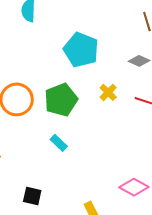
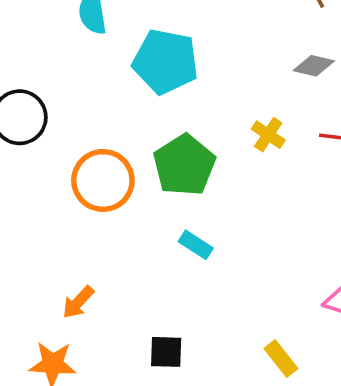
cyan pentagon: (81, 50) -> (165, 62), moved

